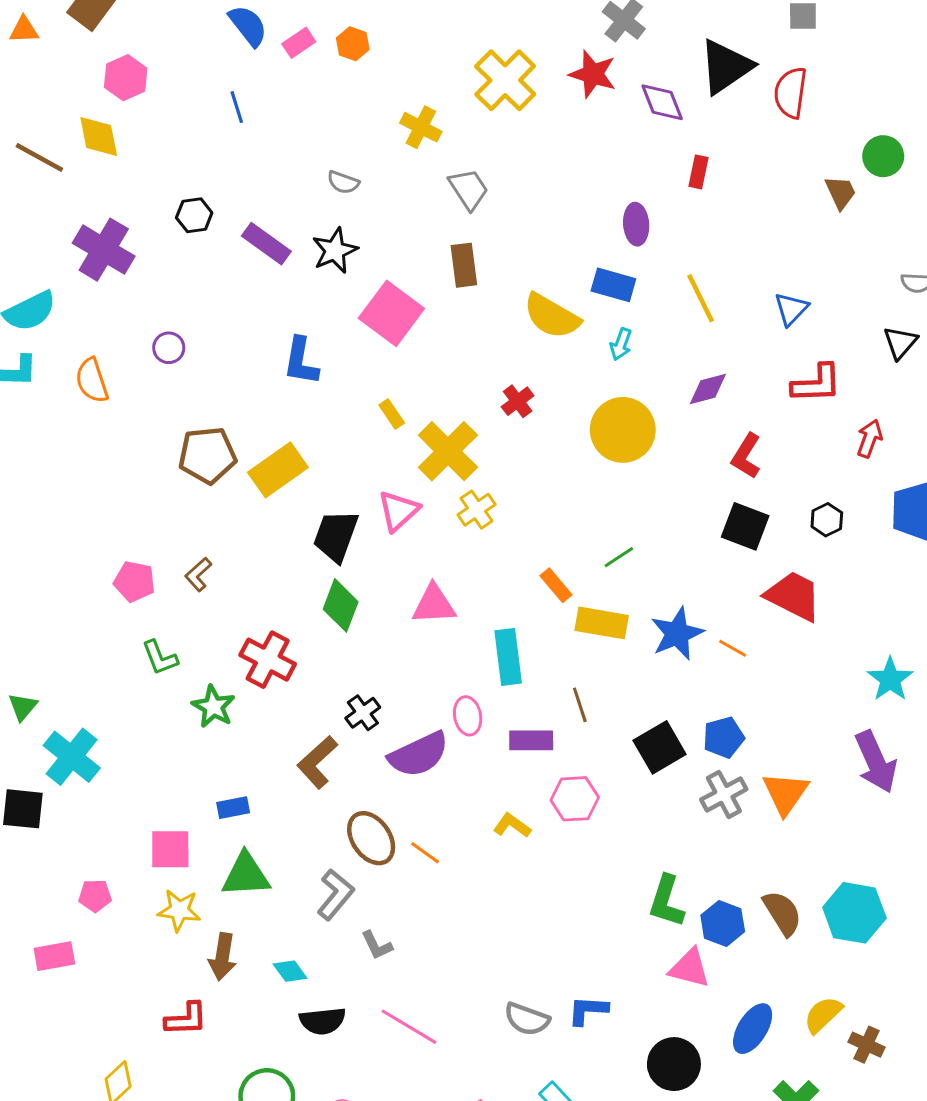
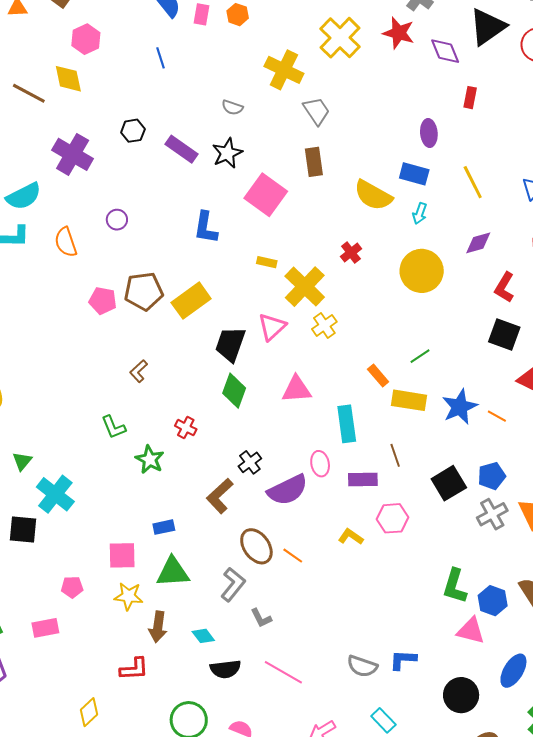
pink rectangle: (299, 43) -> (202, 14), turned -45
yellow cross: (421, 127) -> (284, 70), size x1.4
yellow rectangle: (392, 414) -> (267, 262), turned -42
pink pentagon: (135, 581) -> (103, 301), moved
red cross: (268, 660) -> (186, 428), size x0.6

